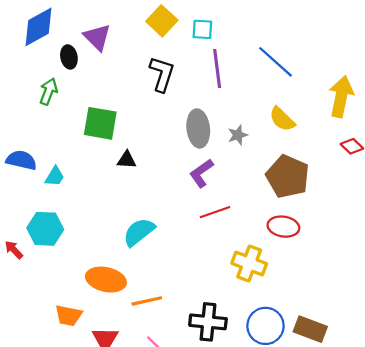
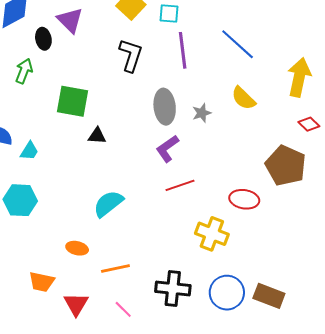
brown pentagon: (288, 176) -> (286, 166), moved
orange ellipse: (106, 280) -> (77, 248), size x0.6

